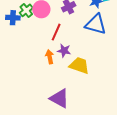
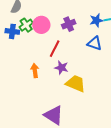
blue triangle: (96, 24) -> (95, 43), size x0.7
orange arrow: (50, 57) -> (35, 70), moved

